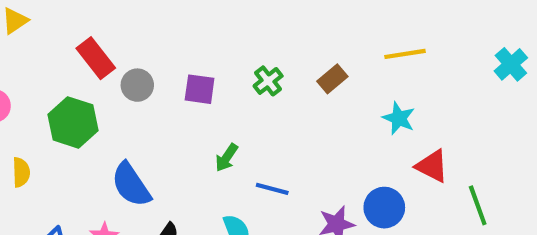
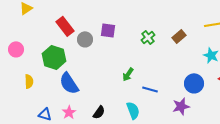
purple square: (200, 89) -> (108, 30), moved
blue semicircle: (131, 185) -> (69, 83), moved
blue circle: (384, 208) -> (194, 83), moved

